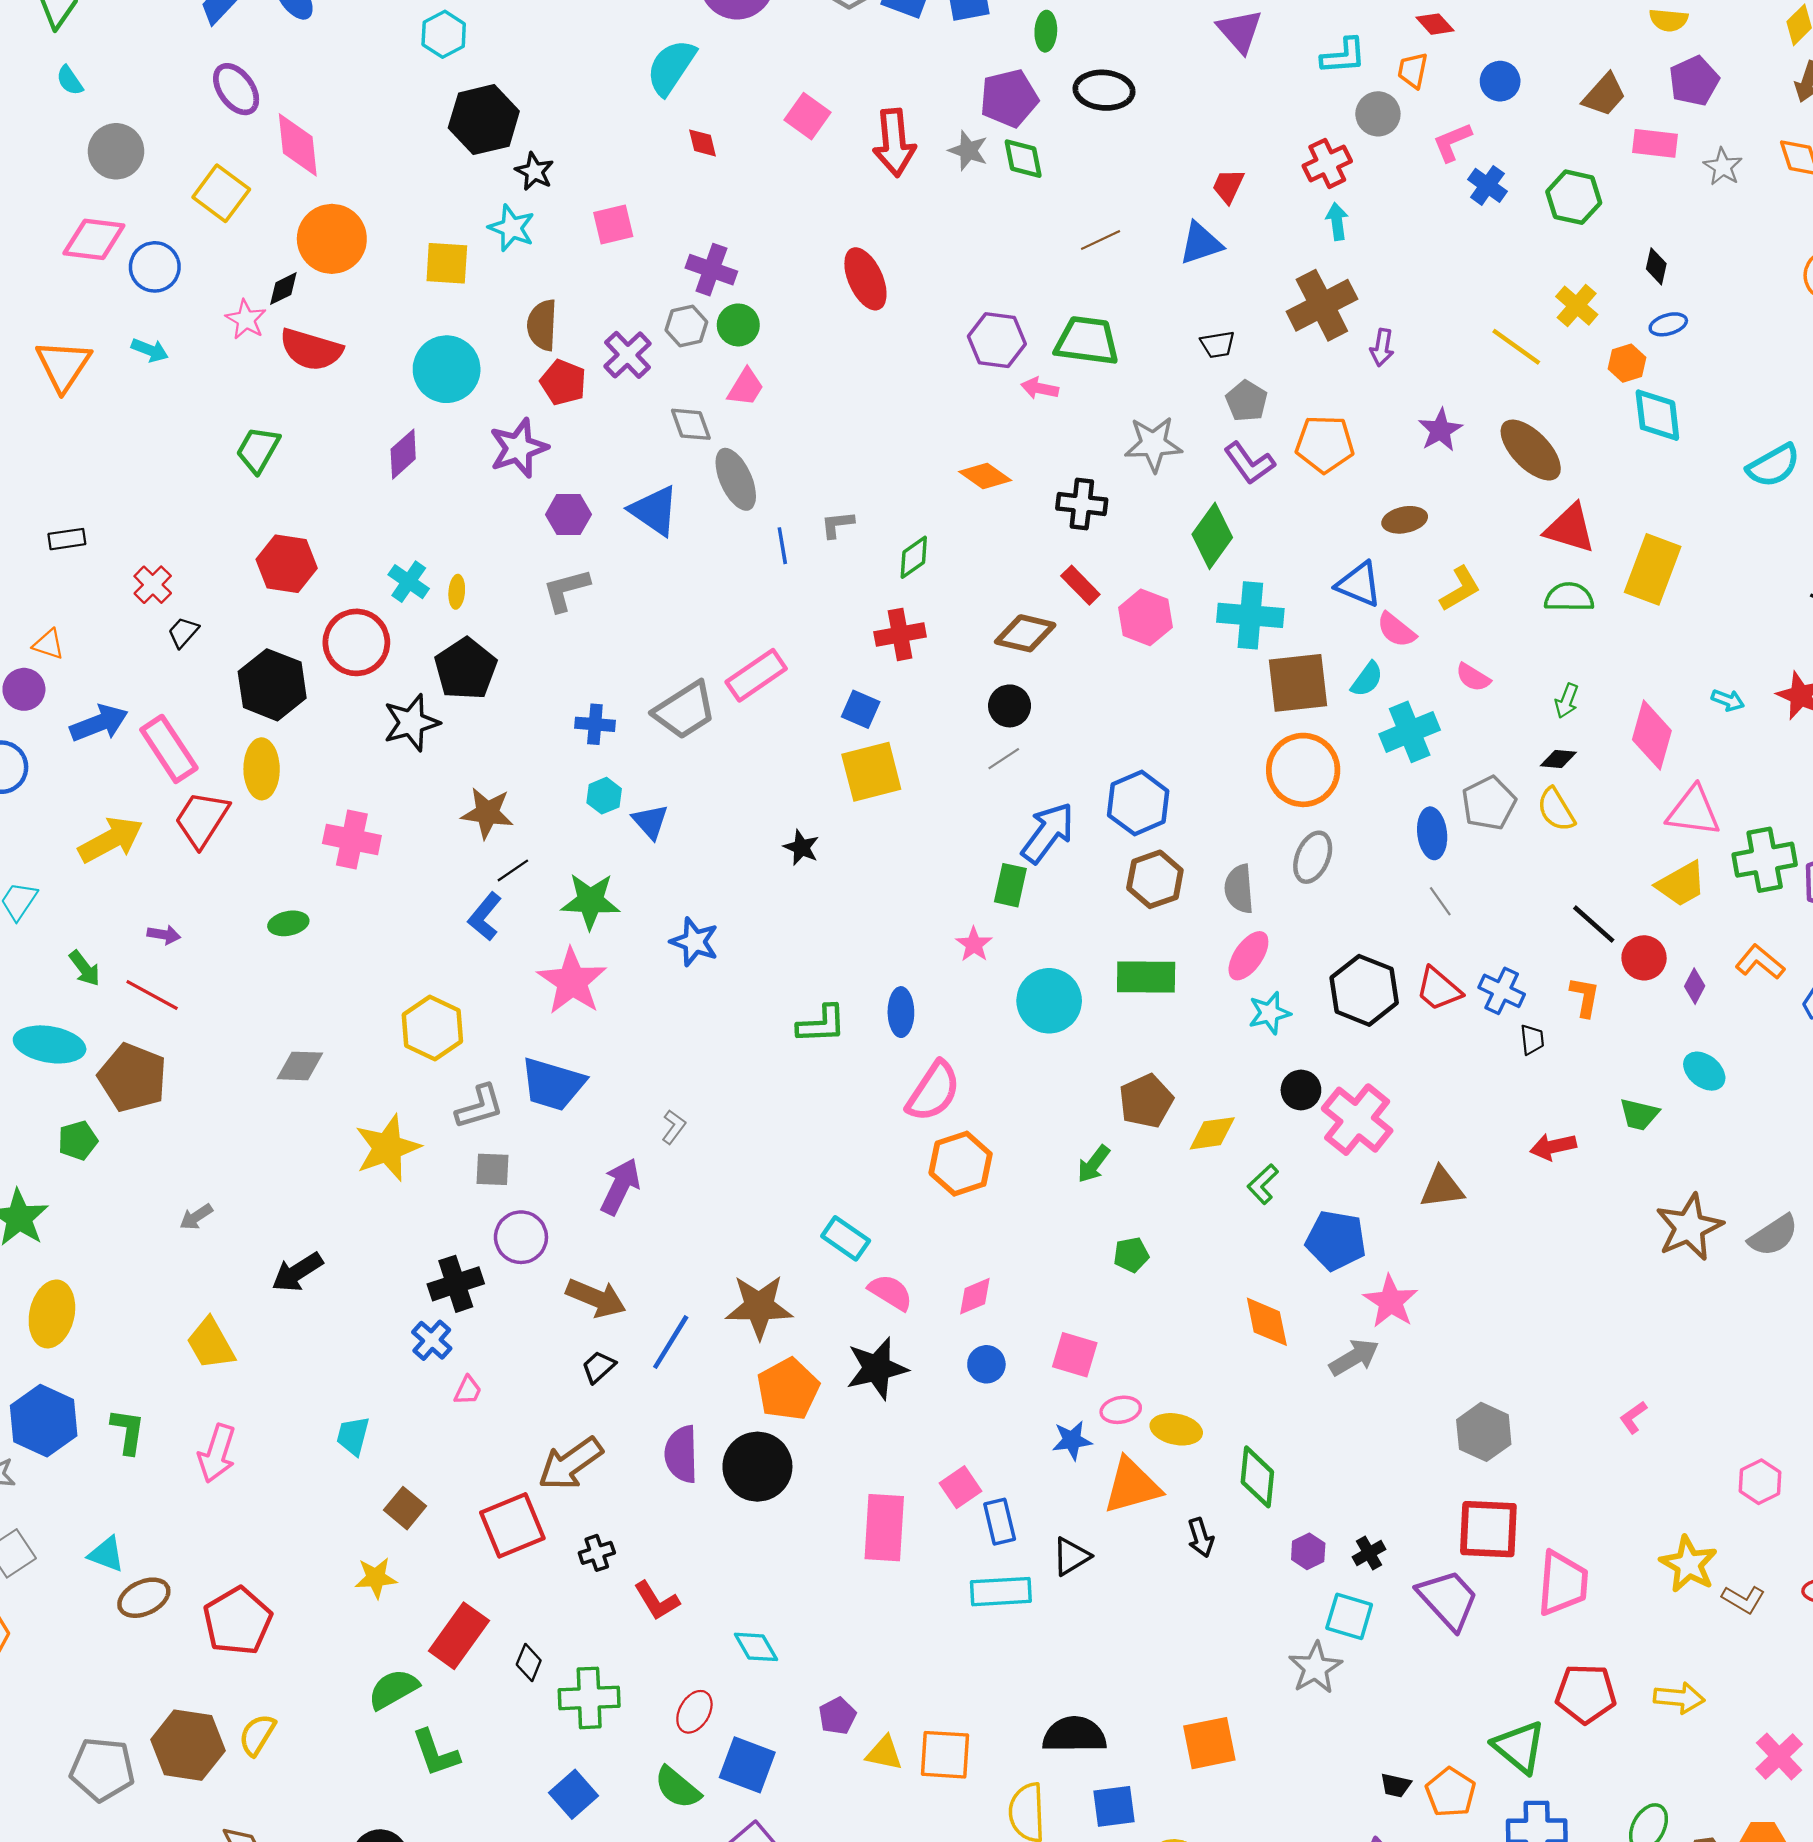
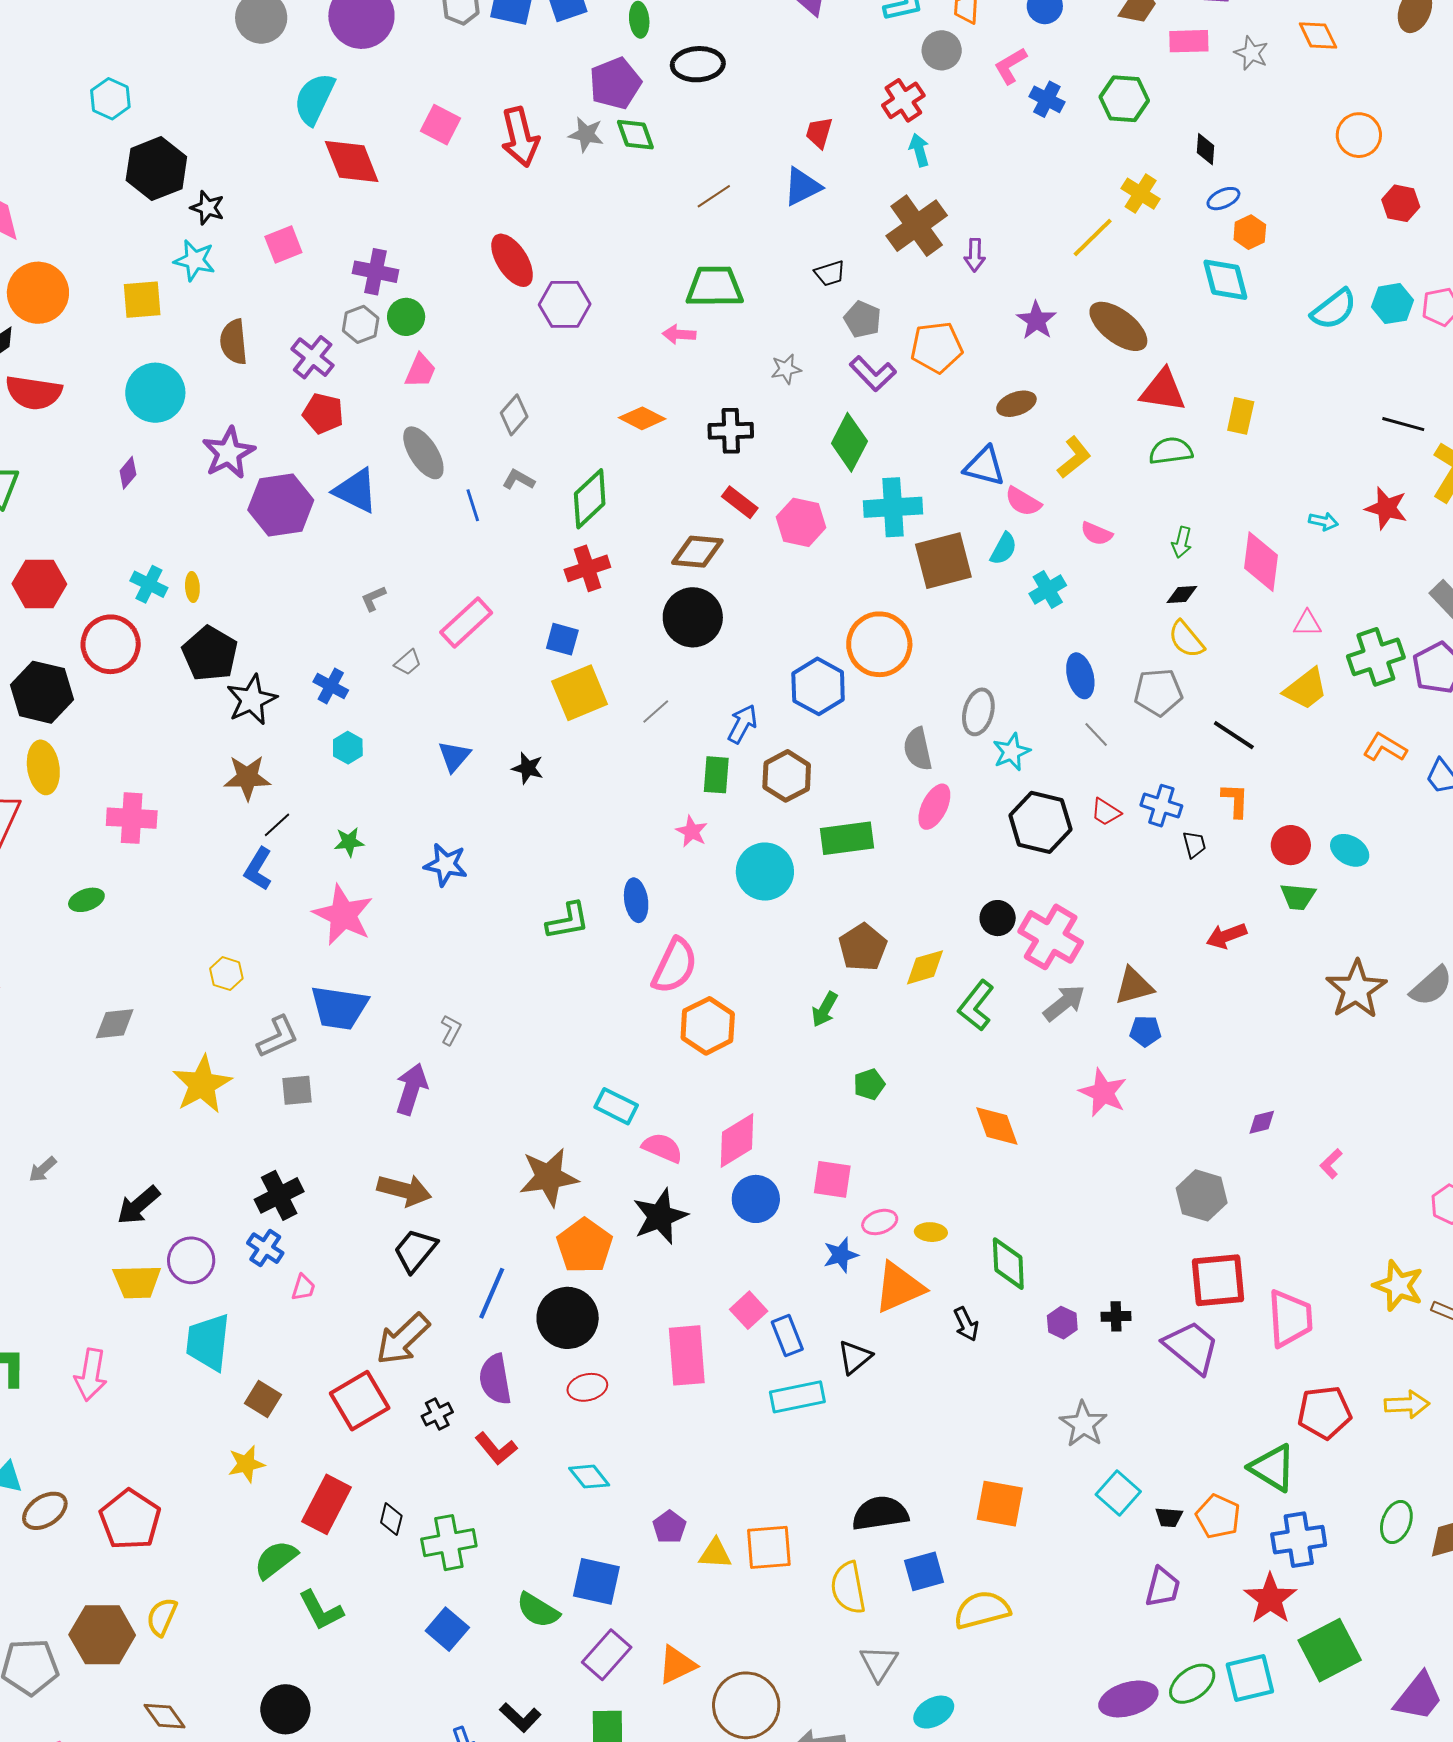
red diamond: (703, 143) -> (352, 161), size x2.0
purple hexagon: (997, 340) -> (565, 304), moved
yellow line: (1516, 347) -> (1093, 238), turned -72
orange hexagon: (1627, 363) -> (1250, 232), moved
red pentagon: (563, 382) -> (323, 413), moved
gray diamond: (691, 424) -> (514, 415), moved, turned 69
gray star: (1153, 444) -> (786, 369), size x0.6
purple diamond: (403, 454) -> (128, 473), size x0.7
purple hexagon: (568, 515) -> (281, 505), size x1.6
gray L-shape: (837, 524) -> (519, 480), turned 44
green diamond: (914, 557) -> (590, 499), size x1.5
yellow rectangle: (1653, 569) -> (1241, 416), size x0.6
gray L-shape: (566, 590) -> (373, 598), moved, size x0.6
black circle: (1010, 706) -> (693, 617), size x1.6
gray trapezoid: (685, 710) -> (408, 662), size x0.5
black star: (411, 723) -> (252, 700), moved
blue cross: (595, 724) -> (331, 686), turned 32
cyan cross: (1410, 732) -> (1048, 590), size x0.7
gray line: (1004, 759) -> (656, 711), moved
orange circle: (1303, 770) -> (879, 644), moved
gray pentagon: (1489, 803) -> (1158, 692), moved, turned 30
pink triangle: (1694, 811) -> (1307, 623), size x0.6
blue triangle: (650, 821) -> (454, 756), moved, turned 30
blue arrow: (1048, 833) -> (742, 724), size x0.7
brown hexagon: (1155, 879) -> (787, 776), moved
green star: (590, 901) -> (349, 842), size x0.6
red circle: (1644, 958) -> (1291, 845), moved
purple diamond: (1695, 986) -> (1262, 1122), moved, turned 56
red trapezoid: (1439, 989) -> (1106, 812), size x0.7
cyan star: (1270, 1013) -> (1011, 752), moved
yellow hexagon: (432, 1028) -> (226, 974), size x0.6
green L-shape: (1263, 1184) -> (976, 1006), size x1.4
purple circle: (521, 1237) -> (191, 1260), moved
blue pentagon: (1336, 1240) -> (1145, 1031), moved, size x0.6
pink diamond: (975, 1296) -> (737, 1141), size x1.5
blue line: (671, 1342) -> (492, 1293), moved
yellow trapezoid: (211, 1344) -> (137, 1282), moved, turned -54
gray arrow: (1354, 1357) -> (1064, 1003), moved
blue circle: (986, 1364) -> (756, 1199), size x1.4
black trapezoid: (599, 1367) -> (415, 1250), size x1.5
yellow ellipse: (1176, 1429) -> (931, 1232), size x0.7
cyan trapezoid: (353, 1436) -> (208, 1342), size x1.6
purple semicircle: (681, 1454) -> (495, 1379), moved
black cross: (1369, 1553) -> (1116, 1316), turned 36
cyan square: (1349, 1616) -> (1118, 1493), moved, turned 33
red ellipse: (694, 1712) -> (587, 1387), moved, turned 54
orange square: (1209, 1743) -> (1000, 1504), turned 30

